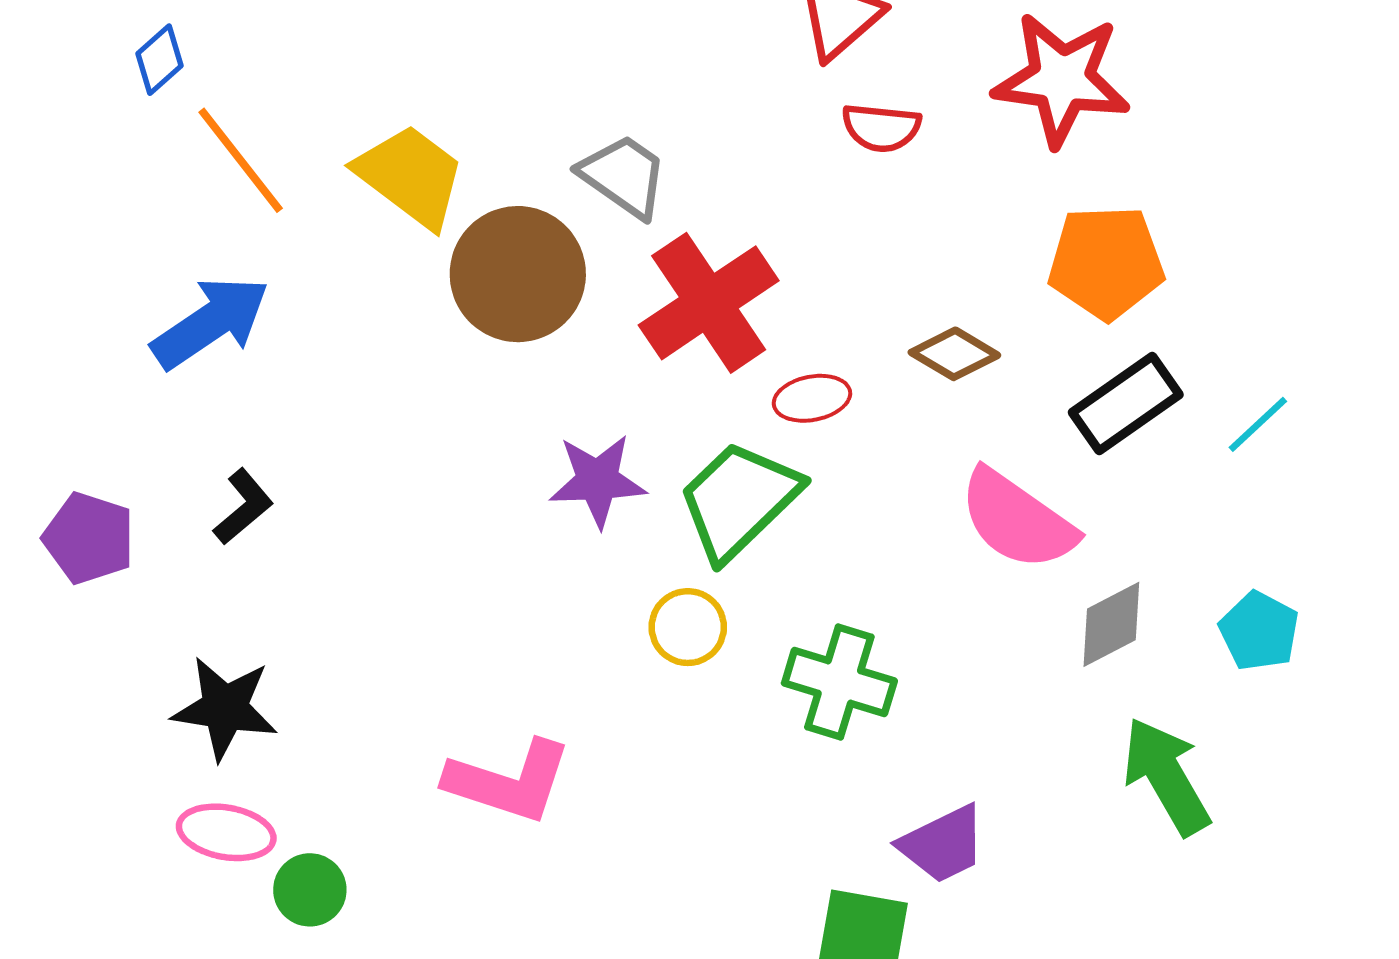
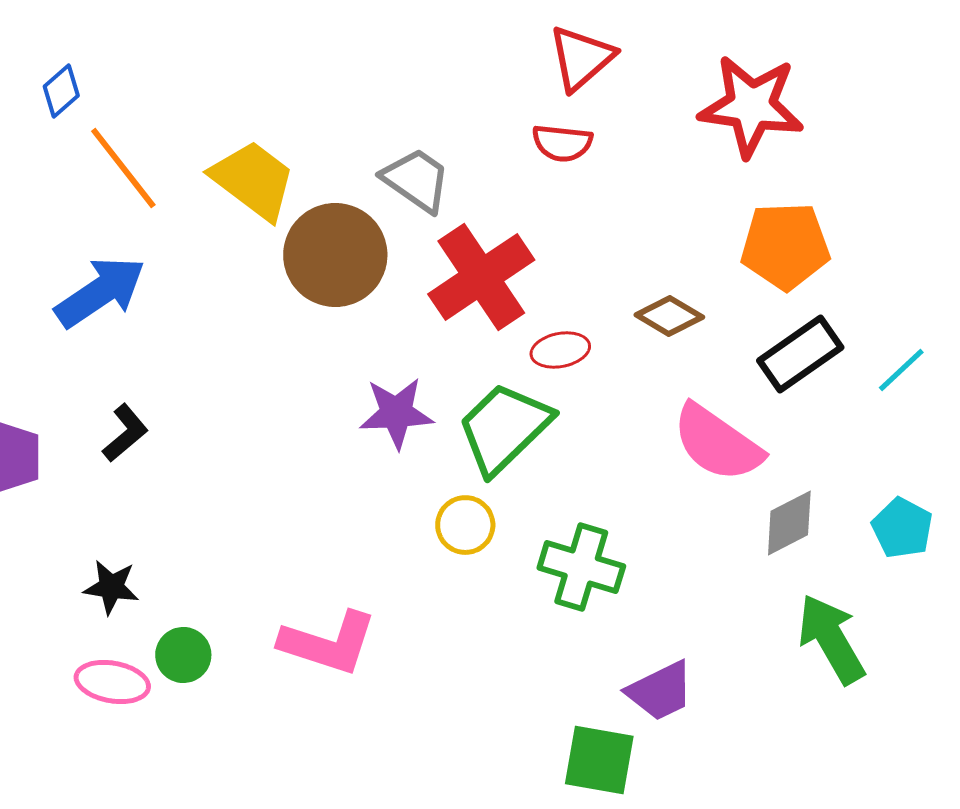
red semicircle: (881, 128) -> (562, 143), moved
black star: (225, 708) -> (111, 587), size x0.7
green circle: (310, 890) -> (183, 655), moved

